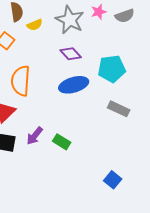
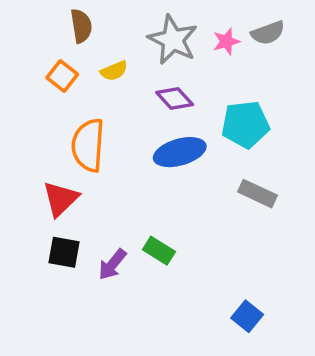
pink star: (99, 12) -> (226, 41), moved
yellow semicircle: (35, 25) -> (114, 71), moved
purple arrow: (35, 136) -> (112, 264), moved

